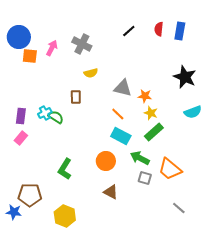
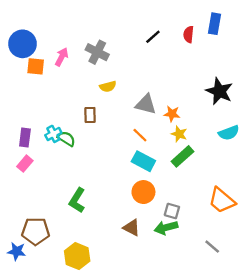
blue rectangle: (180, 31) -> (215, 24), moved
green arrow: (140, 158) -> (166, 228), moved, turned -42
orange circle: (106, 161) -> (143, 192), moved
orange trapezoid: (170, 169) -> (222, 200), moved

